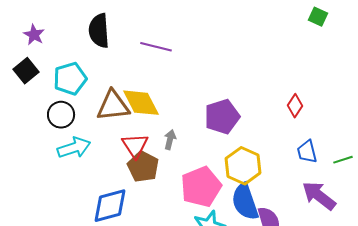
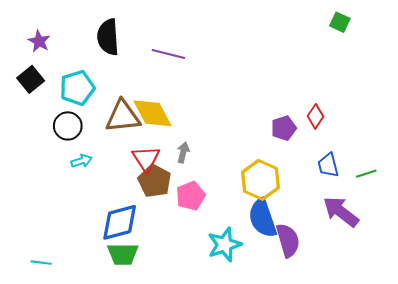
purple pentagon: (222, 117) -> (284, 128), moved, size x0.7
cyan arrow: (74, 148) -> (82, 161), size x0.6
pink pentagon: (201, 187) -> (191, 196), moved, size x0.7

